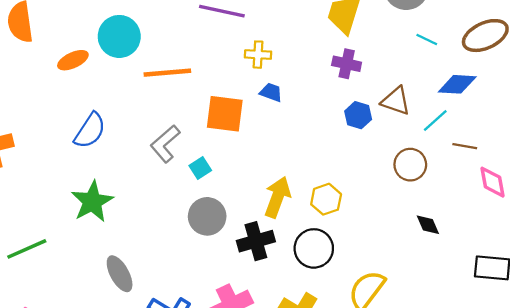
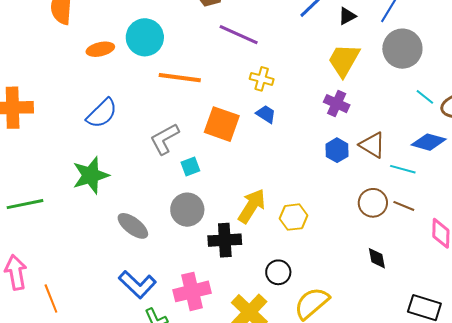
cyan line: (427, 39) -> (425, 97), moved
cyan line: (435, 120) -> (403, 169), turned 45
brown line: (465, 146) -> (404, 206), moved
black circle: (314, 248) -> (278, 272), moved, size x0.7
gray ellipse: (120, 274) -> (133, 226), moved, turned -36

